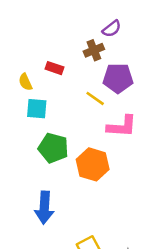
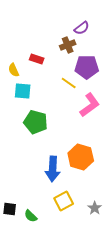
pink L-shape: (122, 126) -> (90, 105), turned -40
orange hexagon: (93, 164) -> (81, 157), moved
blue arrow: (44, 208) -> (53, 169), moved

